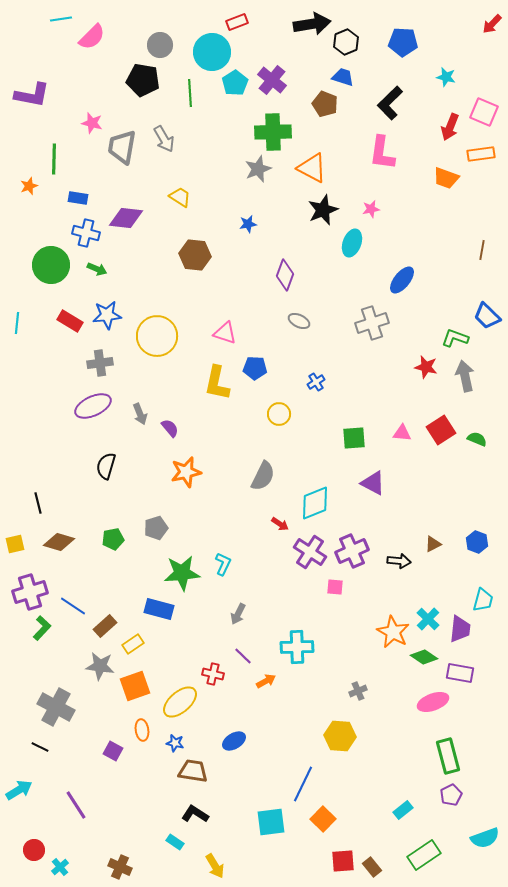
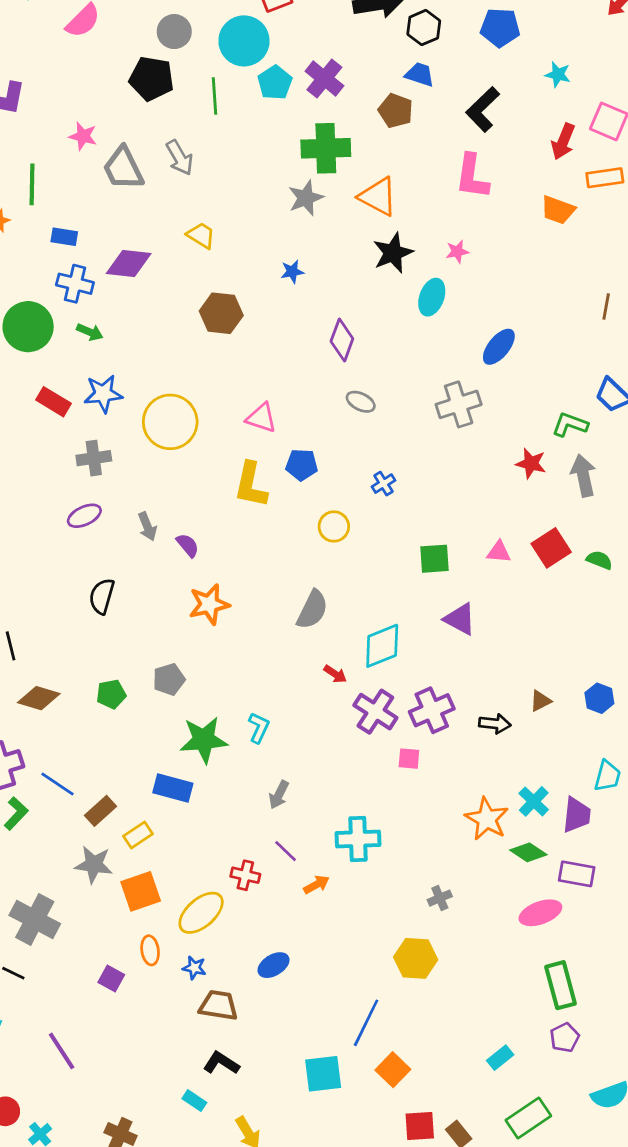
gray trapezoid: (122, 147) -> (123, 168), turned -36
purple ellipse: (93, 406) -> (84, 516), size x0.7

